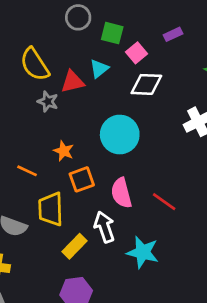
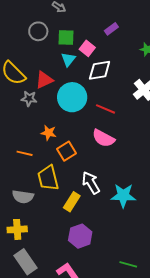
cyan triangle: (99, 69) -> (68, 59), moved
cyan circle: (120, 135) -> (72, 97), moved
pink semicircle: (121, 193) -> (103, 138), moved, turned -35
red line: (164, 202) -> (105, 109), moved

